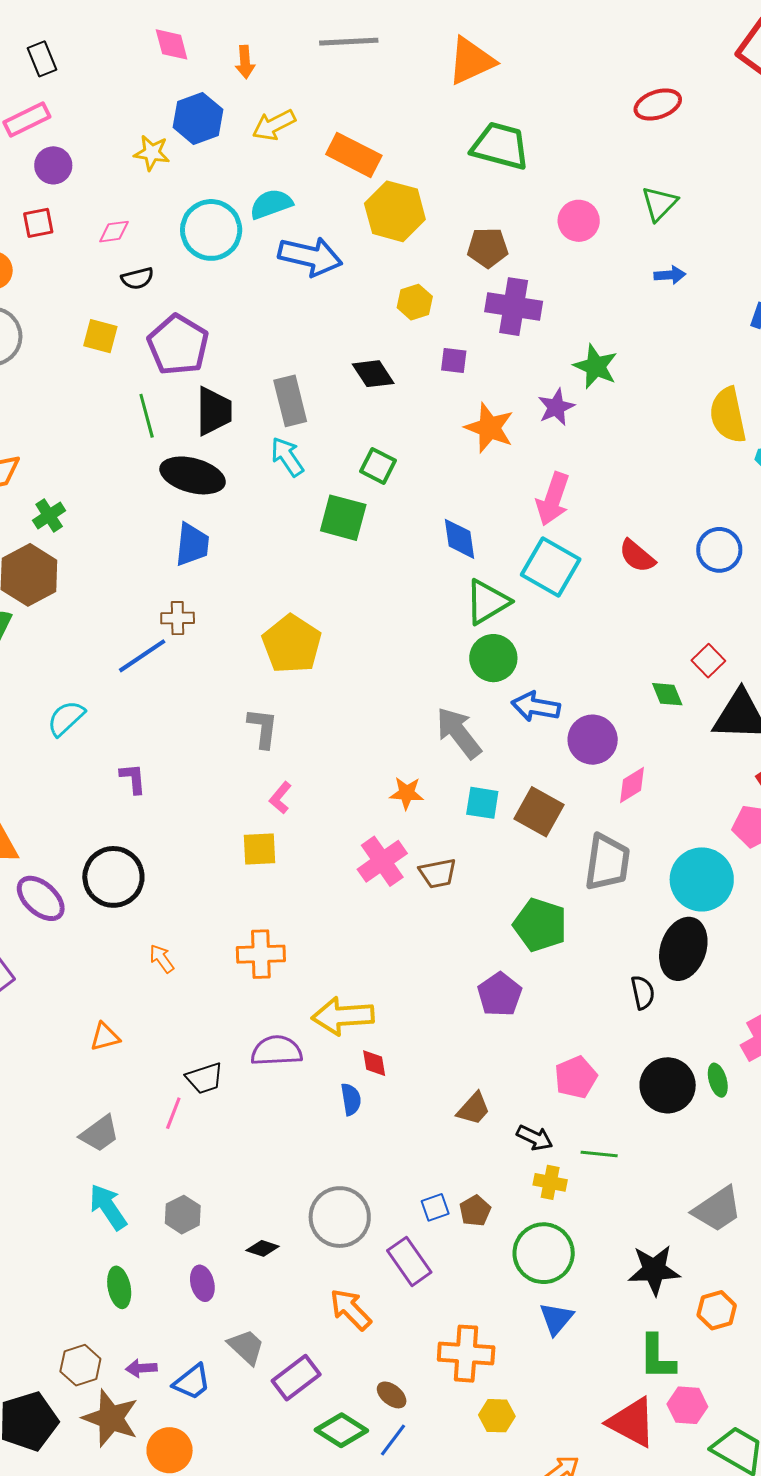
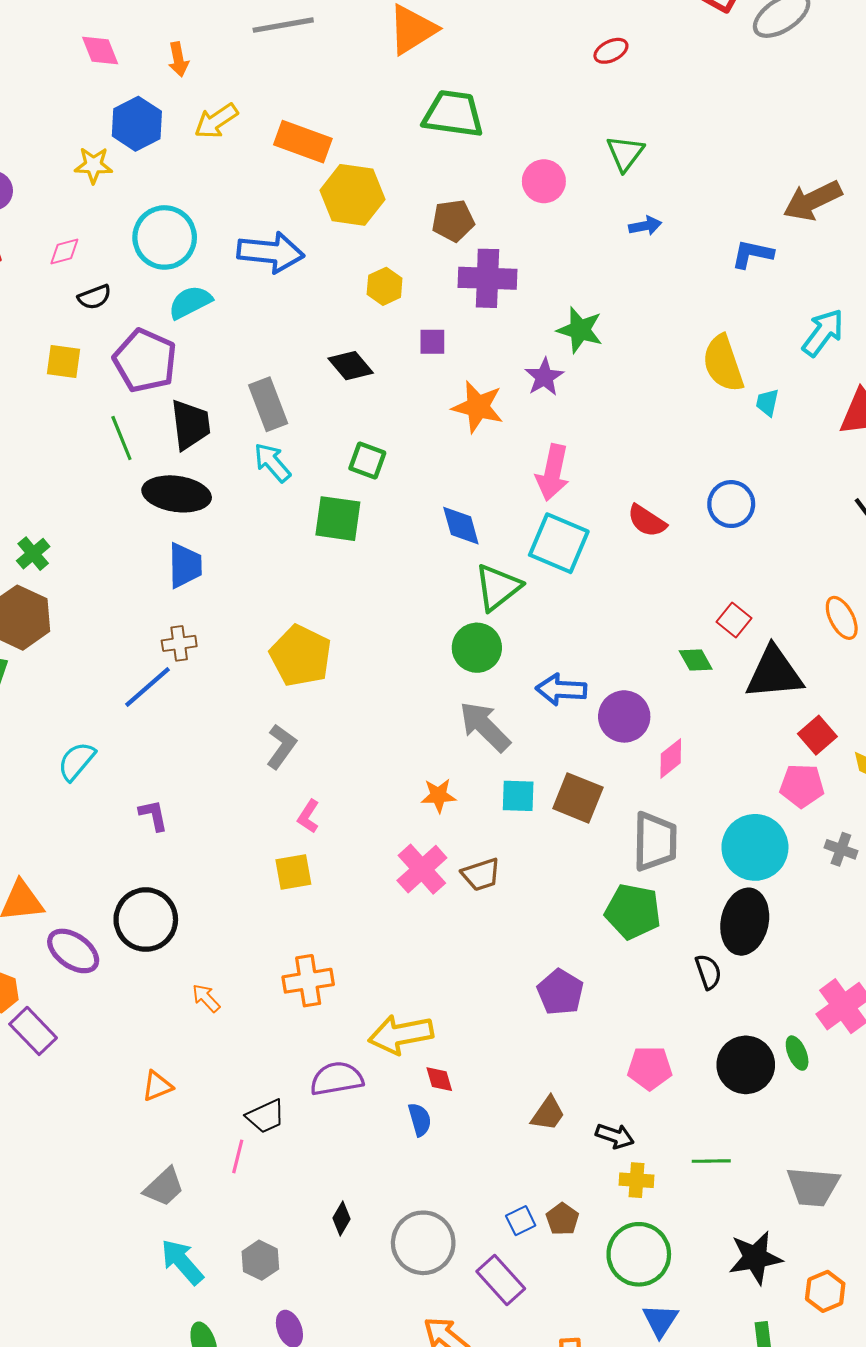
red ellipse: (658, 104) -> (611, 51), size x0.7
cyan semicircle: (271, 204) -> (190, 302), moved
green circle: (493, 658) -> (477, 648), moved
gray L-shape: (263, 728) -> (281, 746), turned 36
green pentagon: (540, 925) -> (633, 911), moved
pink pentagon: (576, 1077) -> (650, 1068), turned 30
green line: (599, 1154) -> (711, 1161), moved
gray trapezoid: (717, 1209) -> (813, 1187), turned 46
black diamond: (263, 1248) -> (342, 1219), moved, turned -72

